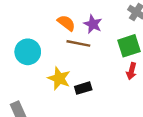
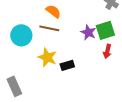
purple star: (93, 24) -> (88, 32), moved
brown line: (78, 43) -> (49, 28), moved

